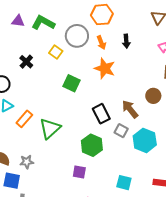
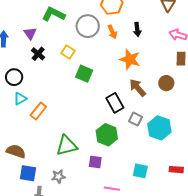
purple triangle: (18, 21) -> (30, 33), moved, turned 48
yellow square: (56, 52) -> (68, 52), moved
orange star: (105, 68) -> (130, 59), moved
brown arrow: (130, 109) -> (138, 88), moved
green triangle: (50, 128) -> (67, 146), moved, turned 30
gray star: (27, 162) -> (58, 176), moved

